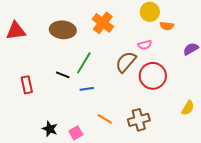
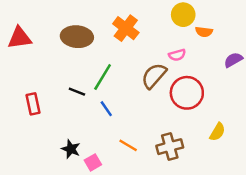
blue line: (87, 89) -> (106, 109), turned 64
yellow semicircle: (188, 108) -> (217, 132), moved
black star: (50, 129) -> (71, 149), moved

